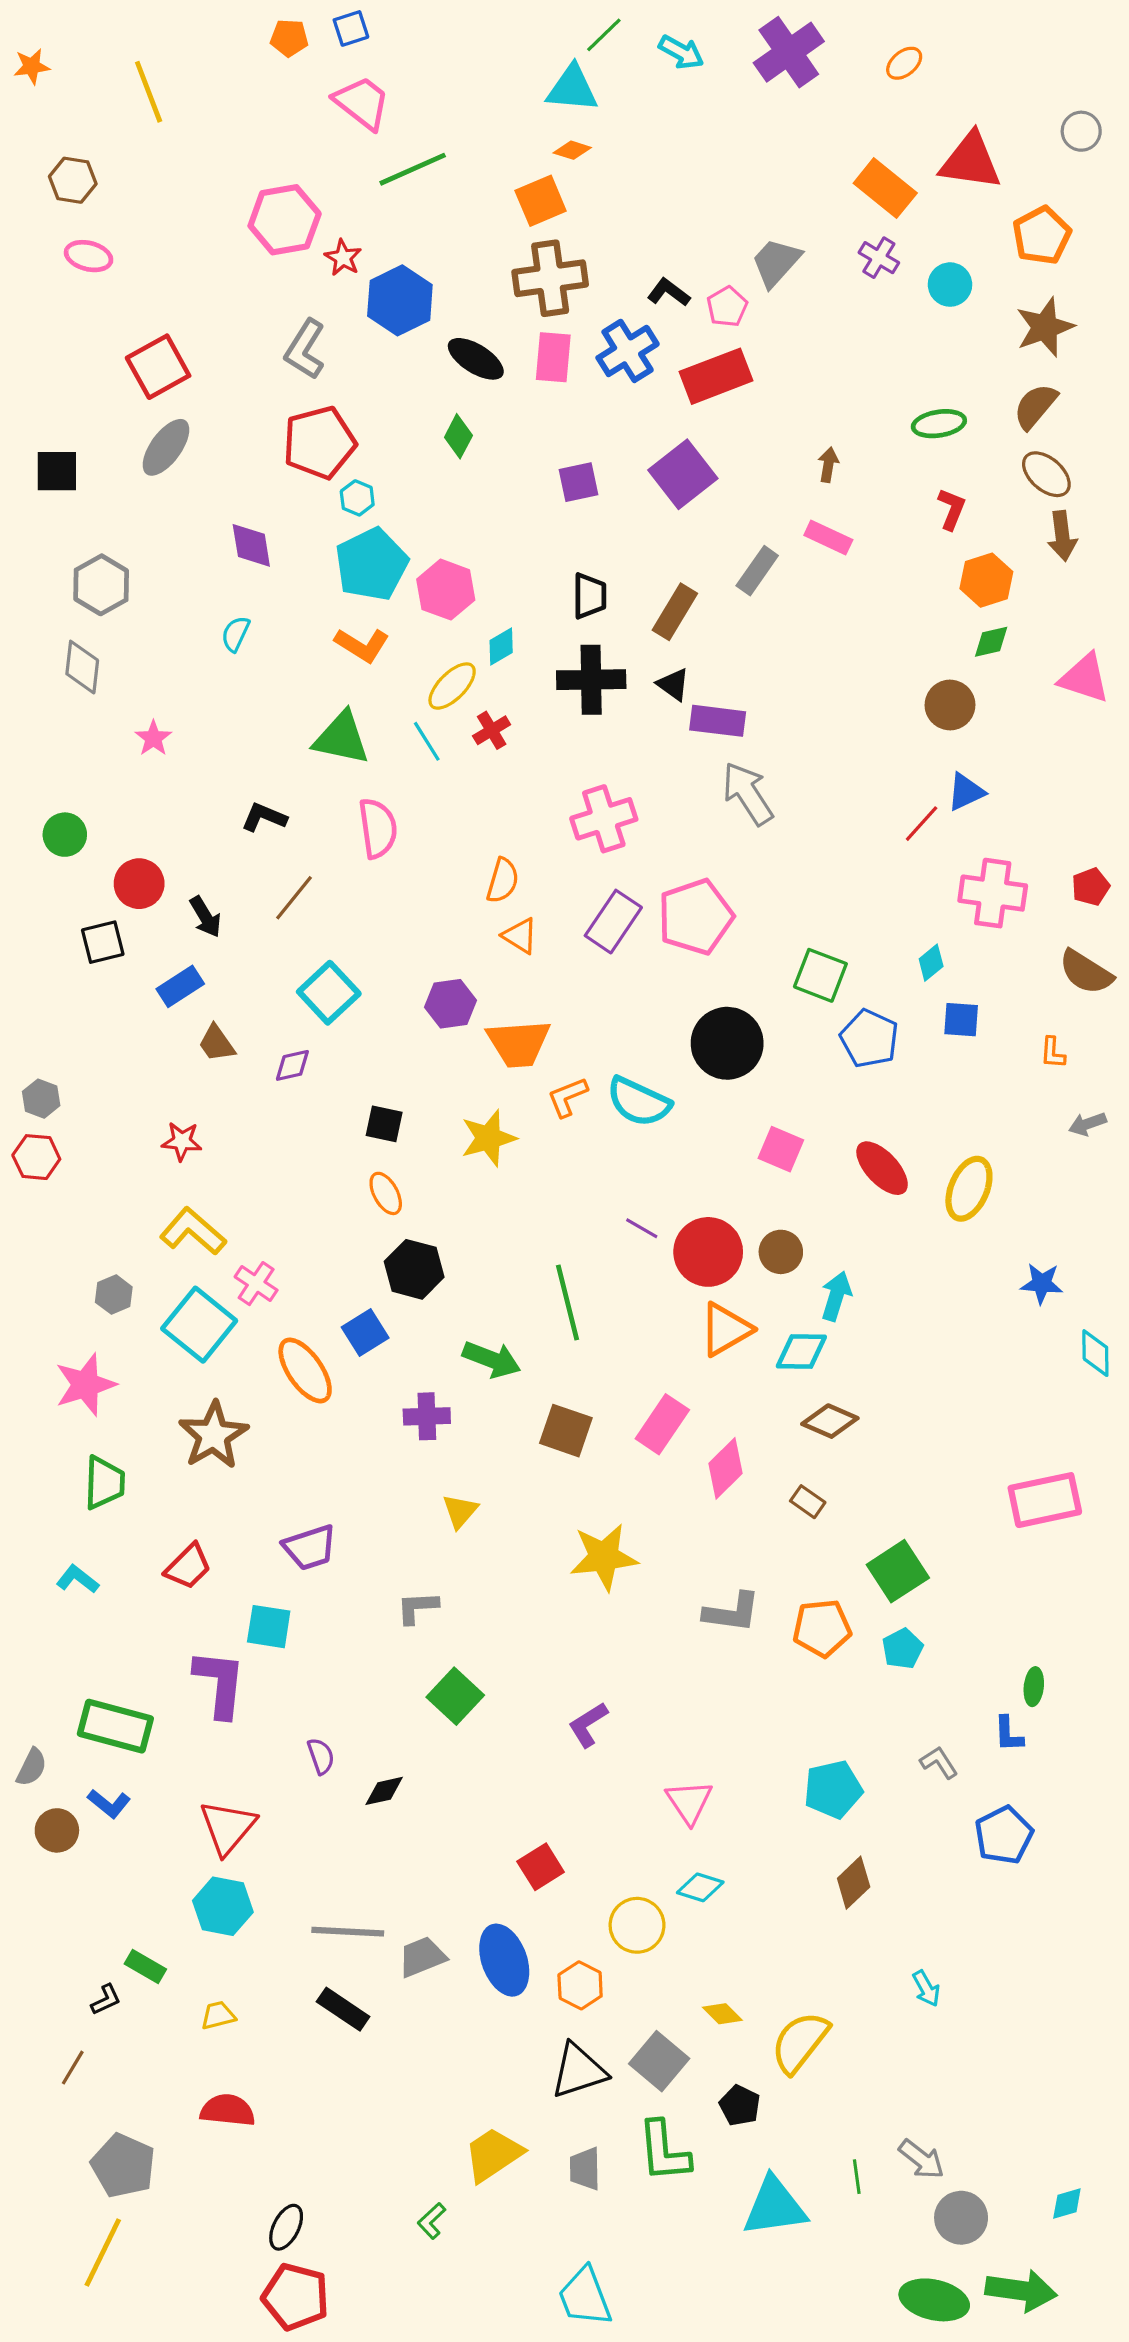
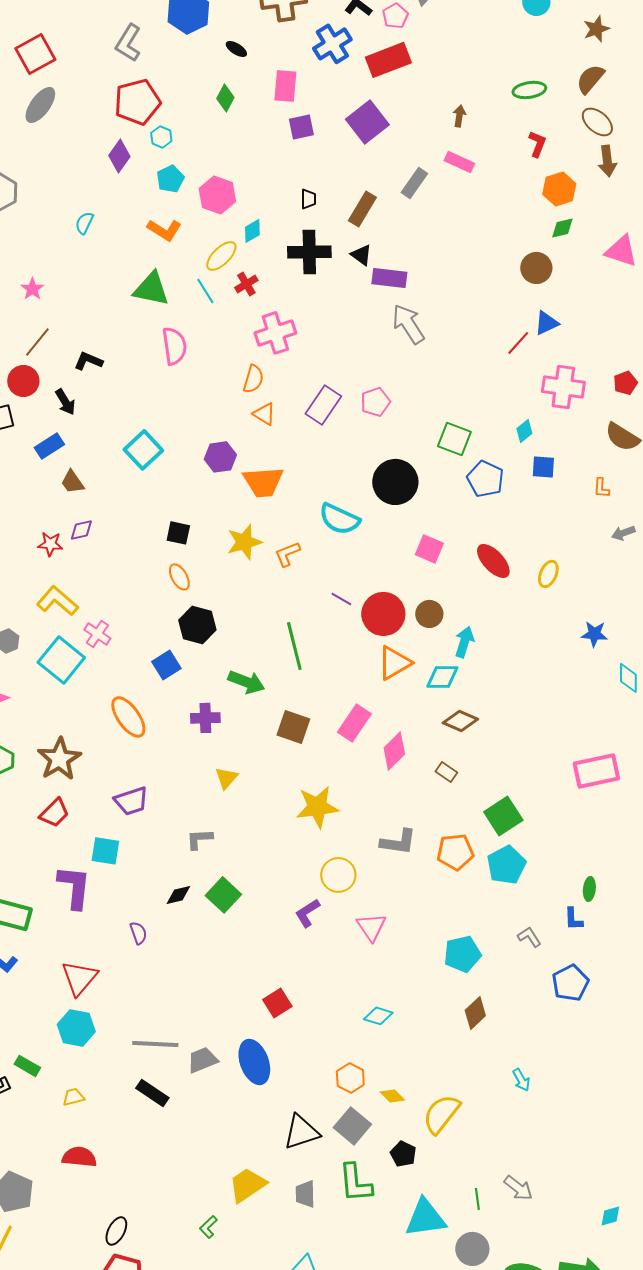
brown star: (1045, 327) -> (596, 29), size x0.7
pink rectangle: (553, 357) -> (285, 86), moved
black ellipse: (476, 359) -> (236, 49), size x0.6
purple diamond: (251, 545) -> (119, 156), moved, turned 44
cyan pentagon: (371, 564) -> (170, 179), size x0.6
black trapezoid: (590, 596) -> (308, 199), size x0.7
black L-shape: (264, 817) -> (88, 361), moved
pink cross: (604, 819) -> (275, 333), moved
brown line: (294, 898) -> (37, 342), moved
pink pentagon: (696, 917) -> (375, 402), size x0.6
purple diamond: (292, 1065) -> (81, 530), moved
orange L-shape: (567, 1097) -> (287, 554), moved
yellow ellipse: (969, 1189) -> (548, 574), size x0.7
orange ellipse: (305, 1370) -> (128, 717), moved
brown star: (213, 1435) -> (59, 759), moved
cyan pentagon: (903, 1649) -> (506, 865), size x1.5
black diamond: (384, 1791) -> (178, 895), moved
pink triangle: (689, 1802) -> (371, 927), moved
yellow circle: (637, 1925) -> (338, 875), moved
orange hexagon: (580, 1985) -> (350, 1078), moved
gray circle: (961, 2218) -> (472, 1249), moved

